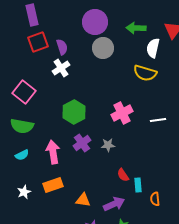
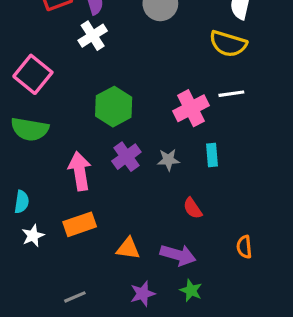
white line: (158, 120) -> (231, 94), moved
cyan semicircle: (22, 155) -> (22, 202), moved, turned -56
cyan rectangle: (138, 185) -> (212, 155), moved
purple arrow: (114, 204) -> (178, 255), turned 40

